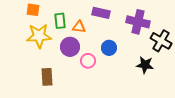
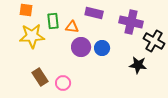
purple circle: (70, 47) -> (81, 47), moved
pink circle: (88, 61) -> (63, 83), moved
brown rectangle: (47, 77) -> (40, 77), turned -30

